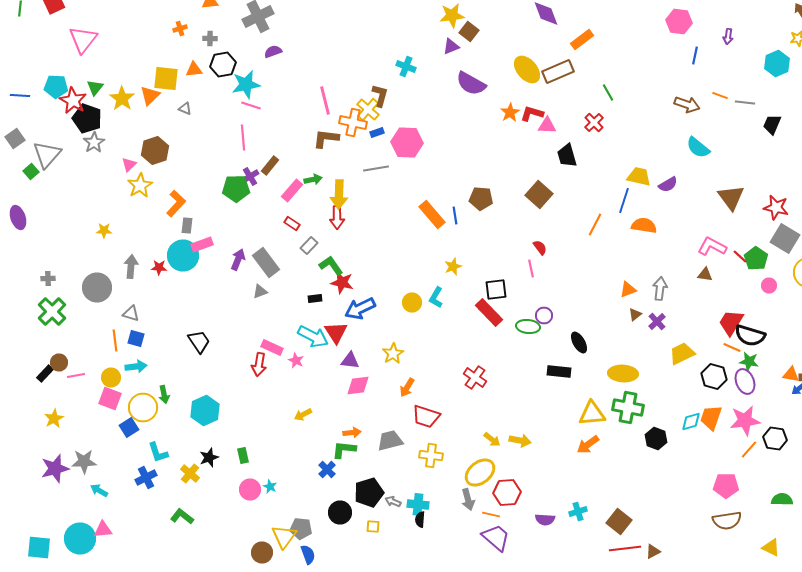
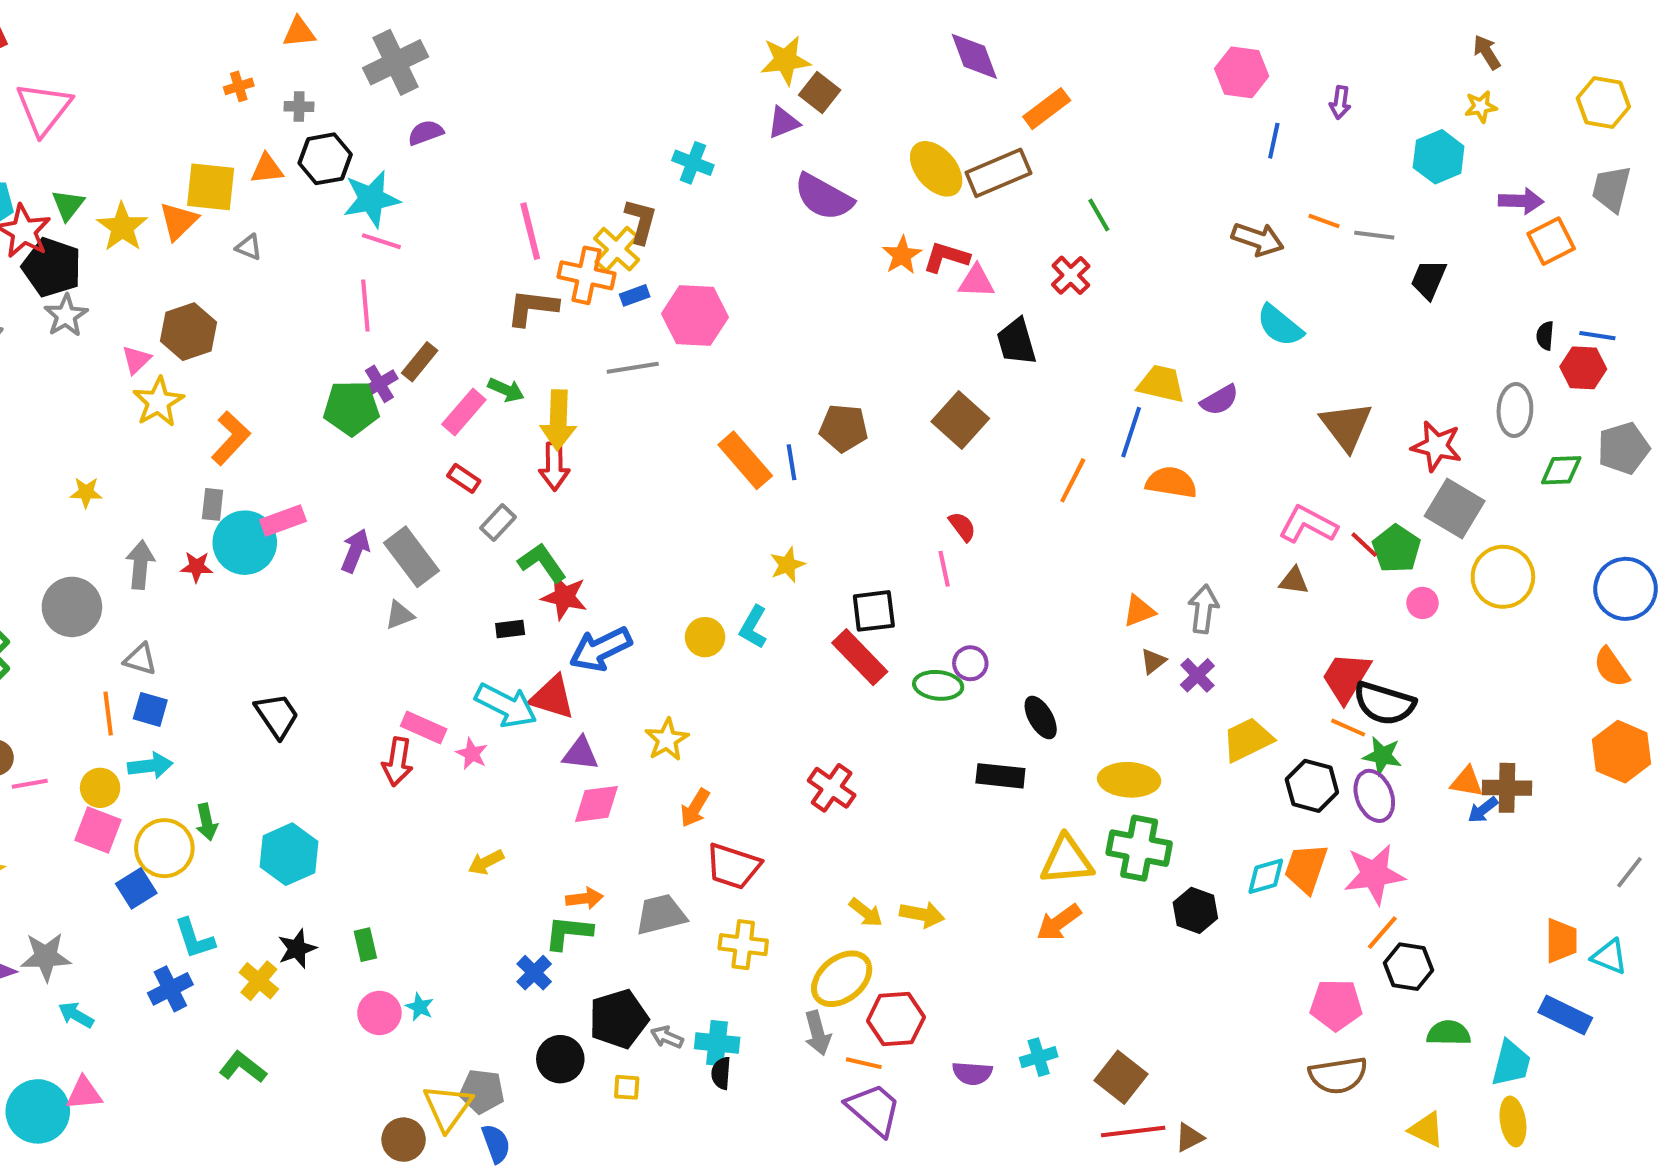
green arrow: (313, 180) -> (506, 390), turned 36
gray rectangle: (187, 226) -> (213, 504), moved
red triangle: (336, 332) -> (552, 697), turned -40
black hexagon: (775, 438) -> (1408, 967), moved

